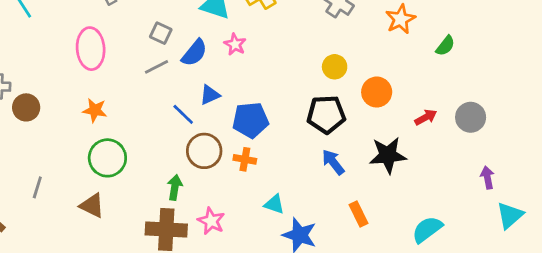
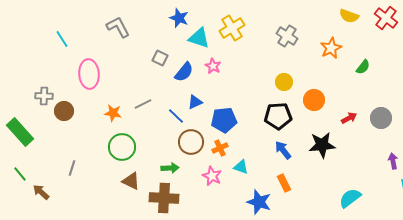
pink ellipse: (91, 49) -> (89, 74), moved
gray line: (157, 67) -> (143, 104), moved
orange cross: (245, 159) -> (220, 148), turned -35
green arrow: (175, 187) -> (170, 168), turned 78
cyan triangle: (274, 204) -> (241, 167), moved
brown triangle: (92, 206) -> (131, 181), moved
orange rectangle: (358, 214) -> (284, 183), moved
pink star: (211, 221) -> (212, 176), moved

